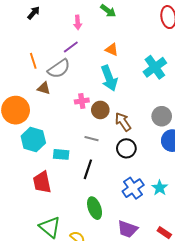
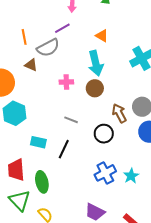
brown circle: (100, 110) -> (95, 88), moved
brown arrow: (123, 122) -> (119, 113), moved
cyan rectangle: (61, 154) -> (38, 142), moved
red trapezoid: (42, 182) -> (16, 170), moved
green ellipse: (95, 208) -> (42, 182), moved

